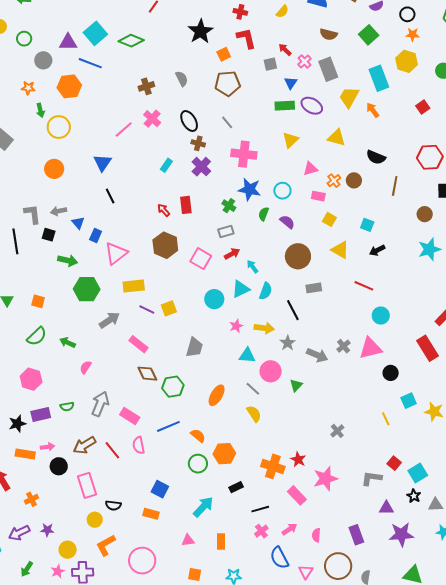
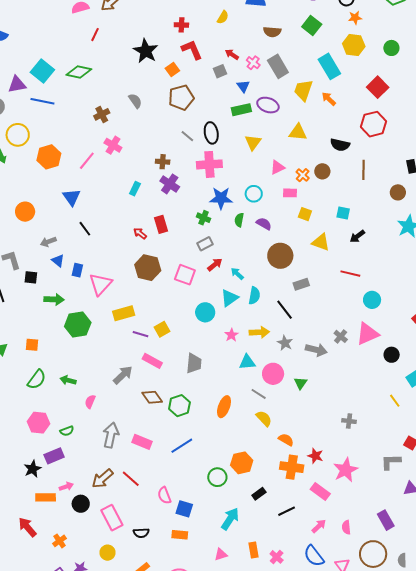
orange hexagon: (69, 86) -> (49, 157), moved
red square: (423, 107) -> (378, 87), size x1.5
black ellipse: (189, 121) -> (211, 133), moved, turned 30
yellow circle: (59, 127) -> (18, 135), moved
red hexagon: (430, 157) -> (373, 124), moved
gray arrow: (59, 211) -> (48, 242), moved
gray arrow: (109, 320) -> (123, 375), moved
pink rectangle: (138, 344) -> (152, 361), moved
green semicircle: (67, 407) -> (67, 431), moved
gray cross: (337, 431) -> (349, 421), turned -32
orange semicircle: (198, 436) -> (286, 440), moved
pink semicircle: (139, 445) -> (164, 495), moved
yellow circle: (95, 520) -> (107, 553), moved
pink cross: (261, 531) -> (277, 557), moved

